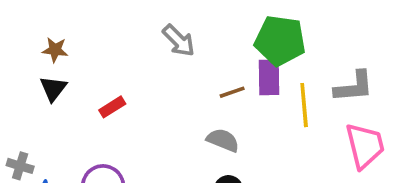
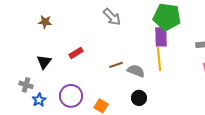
black triangle: (53, 89) -> (44, 62), moved
brown line: (232, 92) -> (116, 65), moved
yellow line: (304, 105) -> (159, 59), moved

